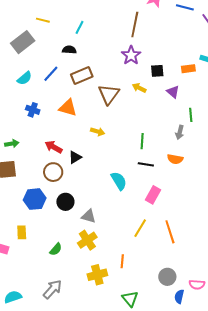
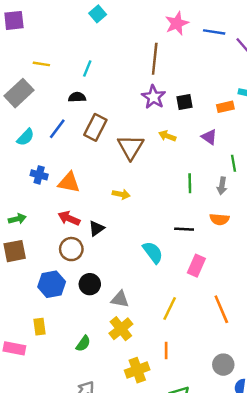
black square: (157, 71) -> (185, 102), moved
brown rectangle: (82, 76) -> (95, 127), turned -35
orange triangle: (68, 108) -> (69, 183), moved
green line: (142, 141) -> (190, 183), moved
yellow line: (140, 228) -> (170, 309), moved

